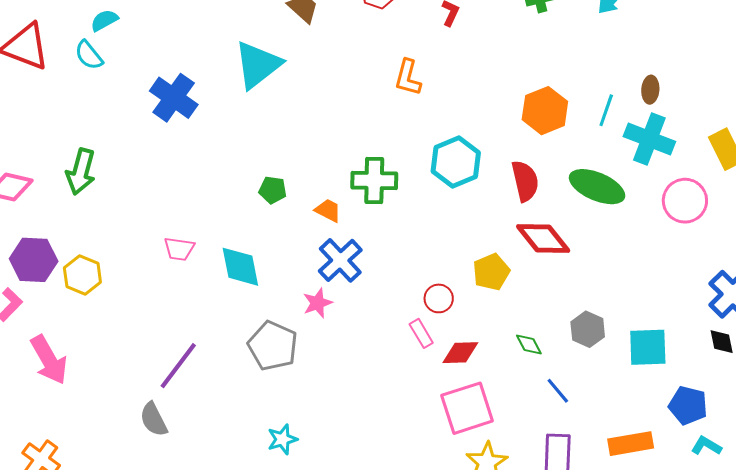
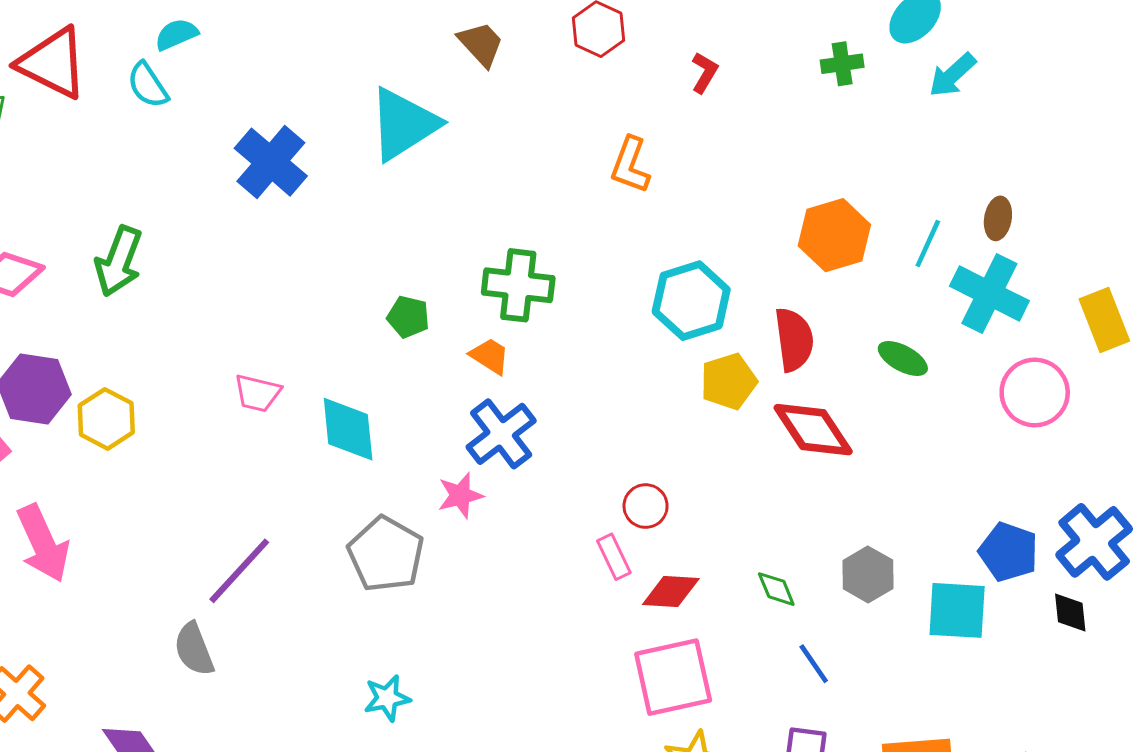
green cross: (374, 180) -> (518, 285), moved
green ellipse: (597, 187) -> (903, 358), size x0.6
yellow pentagon: (491, 272) -> (729, 381), moved
blue pentagon: (688, 405) -> (1009, 552), moved

